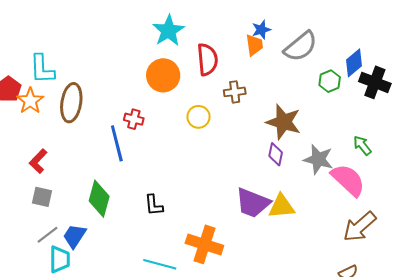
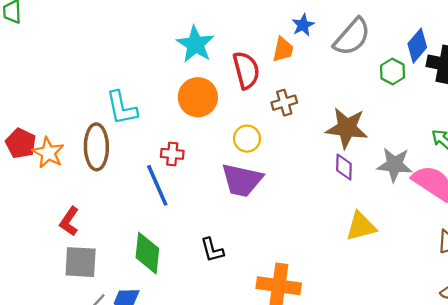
orange trapezoid: (254, 45) -> (283, 50), moved, turned 30
cyan L-shape: (42, 69) -> (122, 108), moved
gray square: (42, 197) -> (81, 262), size x1.4
purple trapezoid: (253, 203) -> (242, 180), moved

